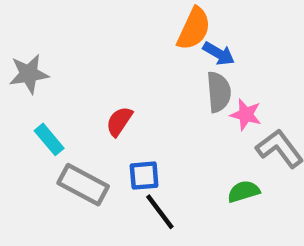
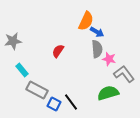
red semicircle: (119, 121) -> (58, 51), moved
blue square: (144, 176) -> (54, 104), moved, turned 32
green semicircle: (244, 191) -> (108, 93), size x1.5

